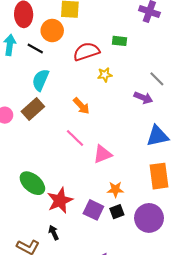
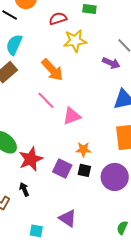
red semicircle: (86, 52) -> (58, 19), size x0.7
yellow star: (105, 75) -> (75, 41), size x1.6
orange arrow: (81, 106) -> (52, 70), size x1.4
black square: (117, 212) -> (84, 170), turned 32

